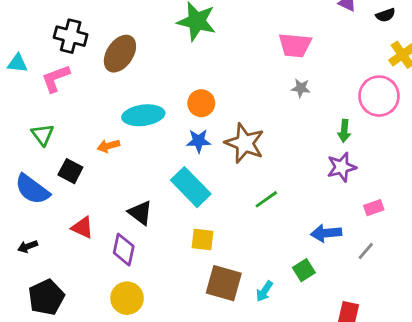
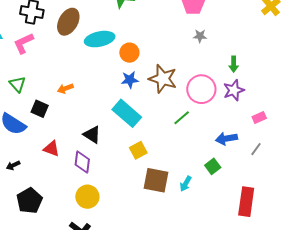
pink circle: (379, 96) -> (201, 89), moved
cyan ellipse: (143, 115) -> (100, 39), moved
yellow square: (203, 239) -> (138, 150), turned -30

